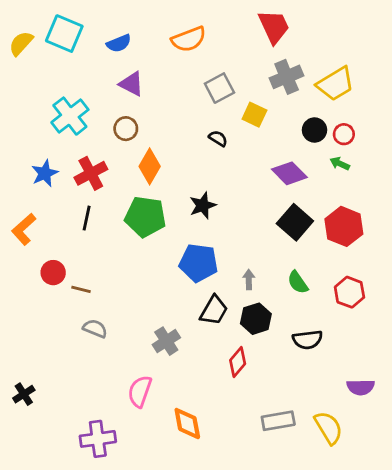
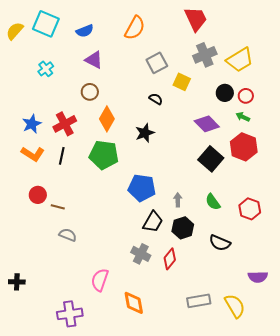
orange semicircle: (189, 39) -> (135, 28), turned -40
cyan cross: (70, 116) -> (46, 69), moved, size x0.6
black star: (203, 205) -> (145, 133), moved
red hexagon: (344, 226) -> (244, 147), moved
orange L-shape: (24, 229) -> (33, 154), moved, turned -105
black semicircle: (308, 340) -> (220, 243), turned 30
gray cross: (166, 341) -> (141, 254), moved, turned -30
black cross: (24, 394) -> (17, 282), turned 35

